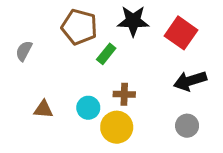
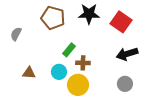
green rectangle: (106, 54) -> (69, 50), moved

